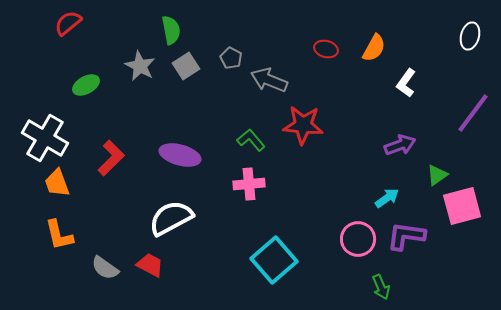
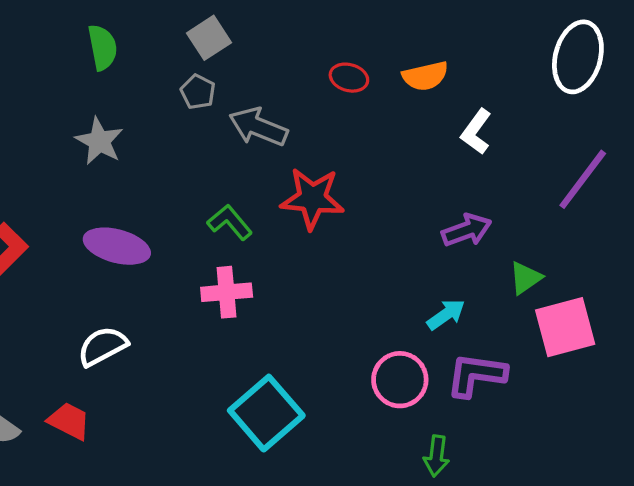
white ellipse: (470, 36) -> (578, 57), size x1.6
orange semicircle: (374, 48) -> (425, 76), turned 48
gray star: (140, 66) -> (99, 141), moved
gray square: (186, 66) -> (209, 38), moved
white semicircle: (171, 218) -> (103, 346), size x0.7
green arrow: (381, 287) -> (436, 456), turned 30

